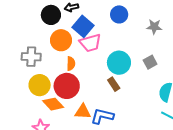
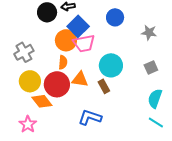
orange circle: (61, 40) -> (66, 40), moved
gray cross: (31, 57) -> (24, 52), turned -36
gray square: (150, 62) -> (151, 68), moved
orange triangle: (83, 112) -> (80, 79), moved

